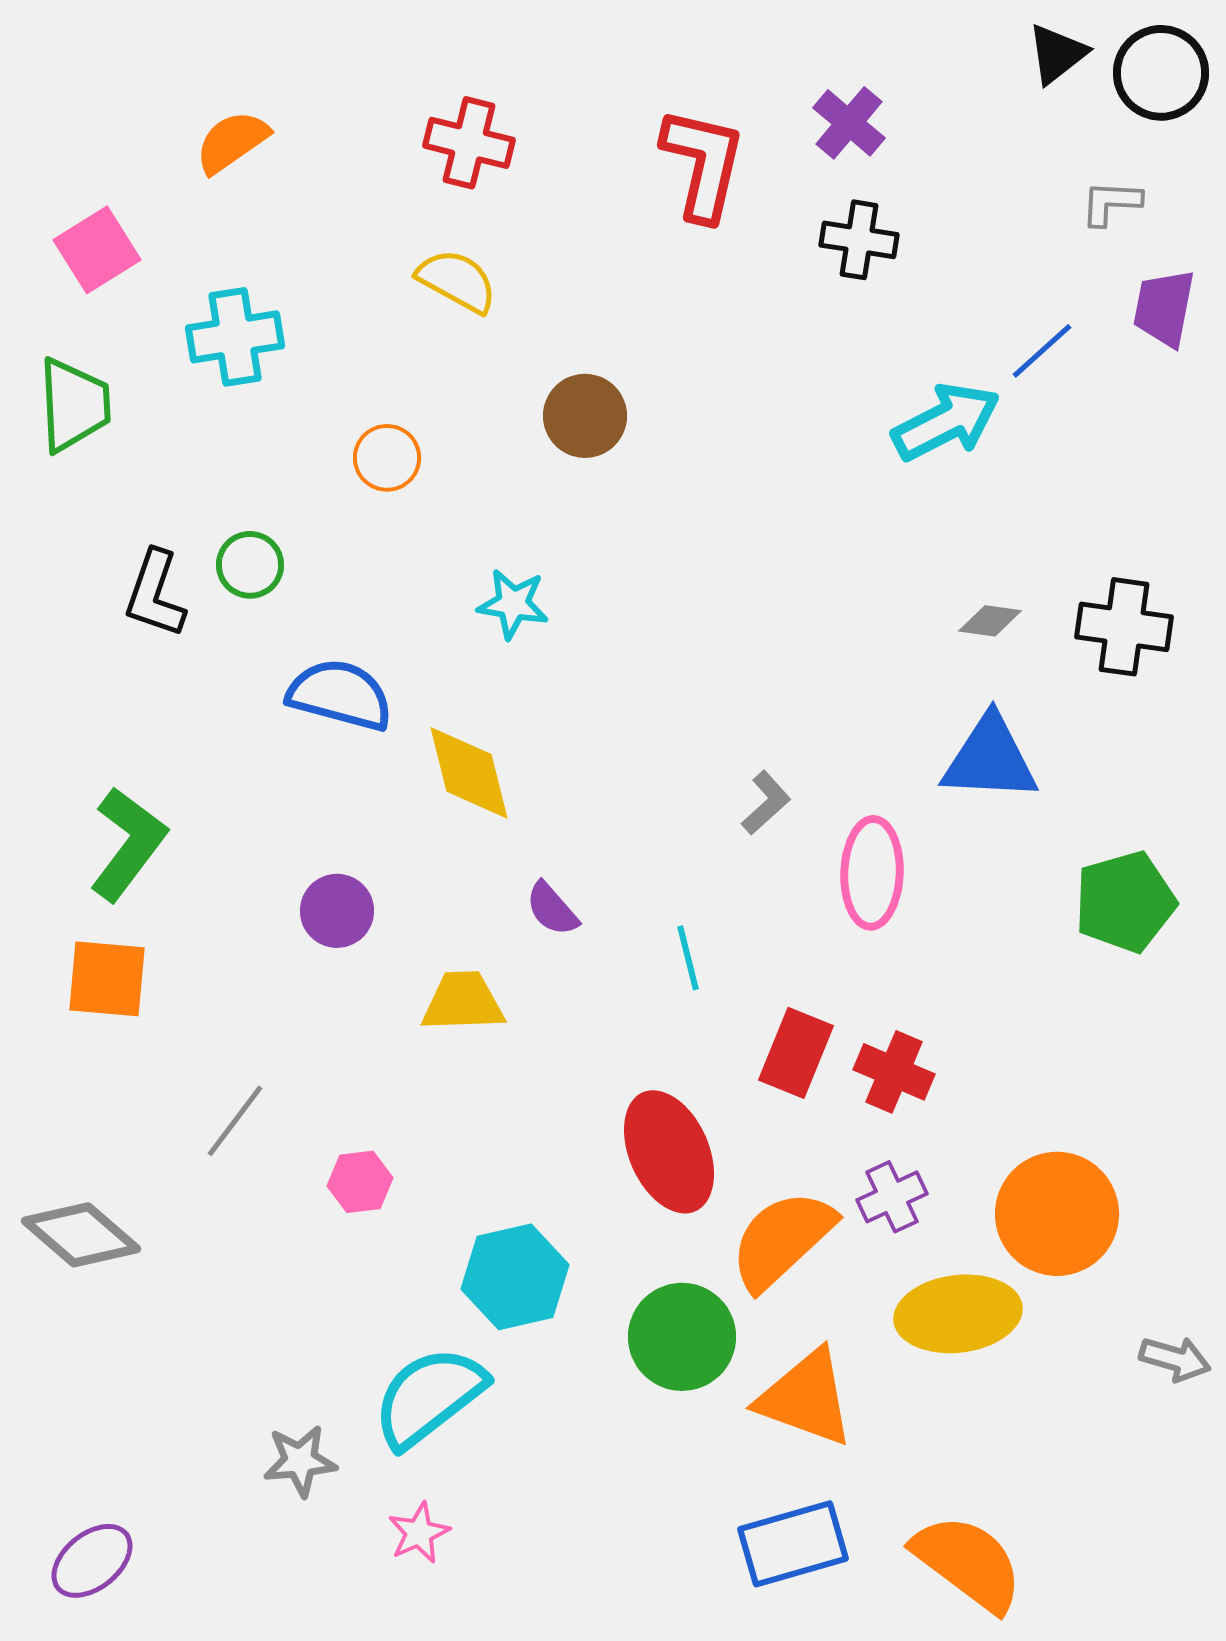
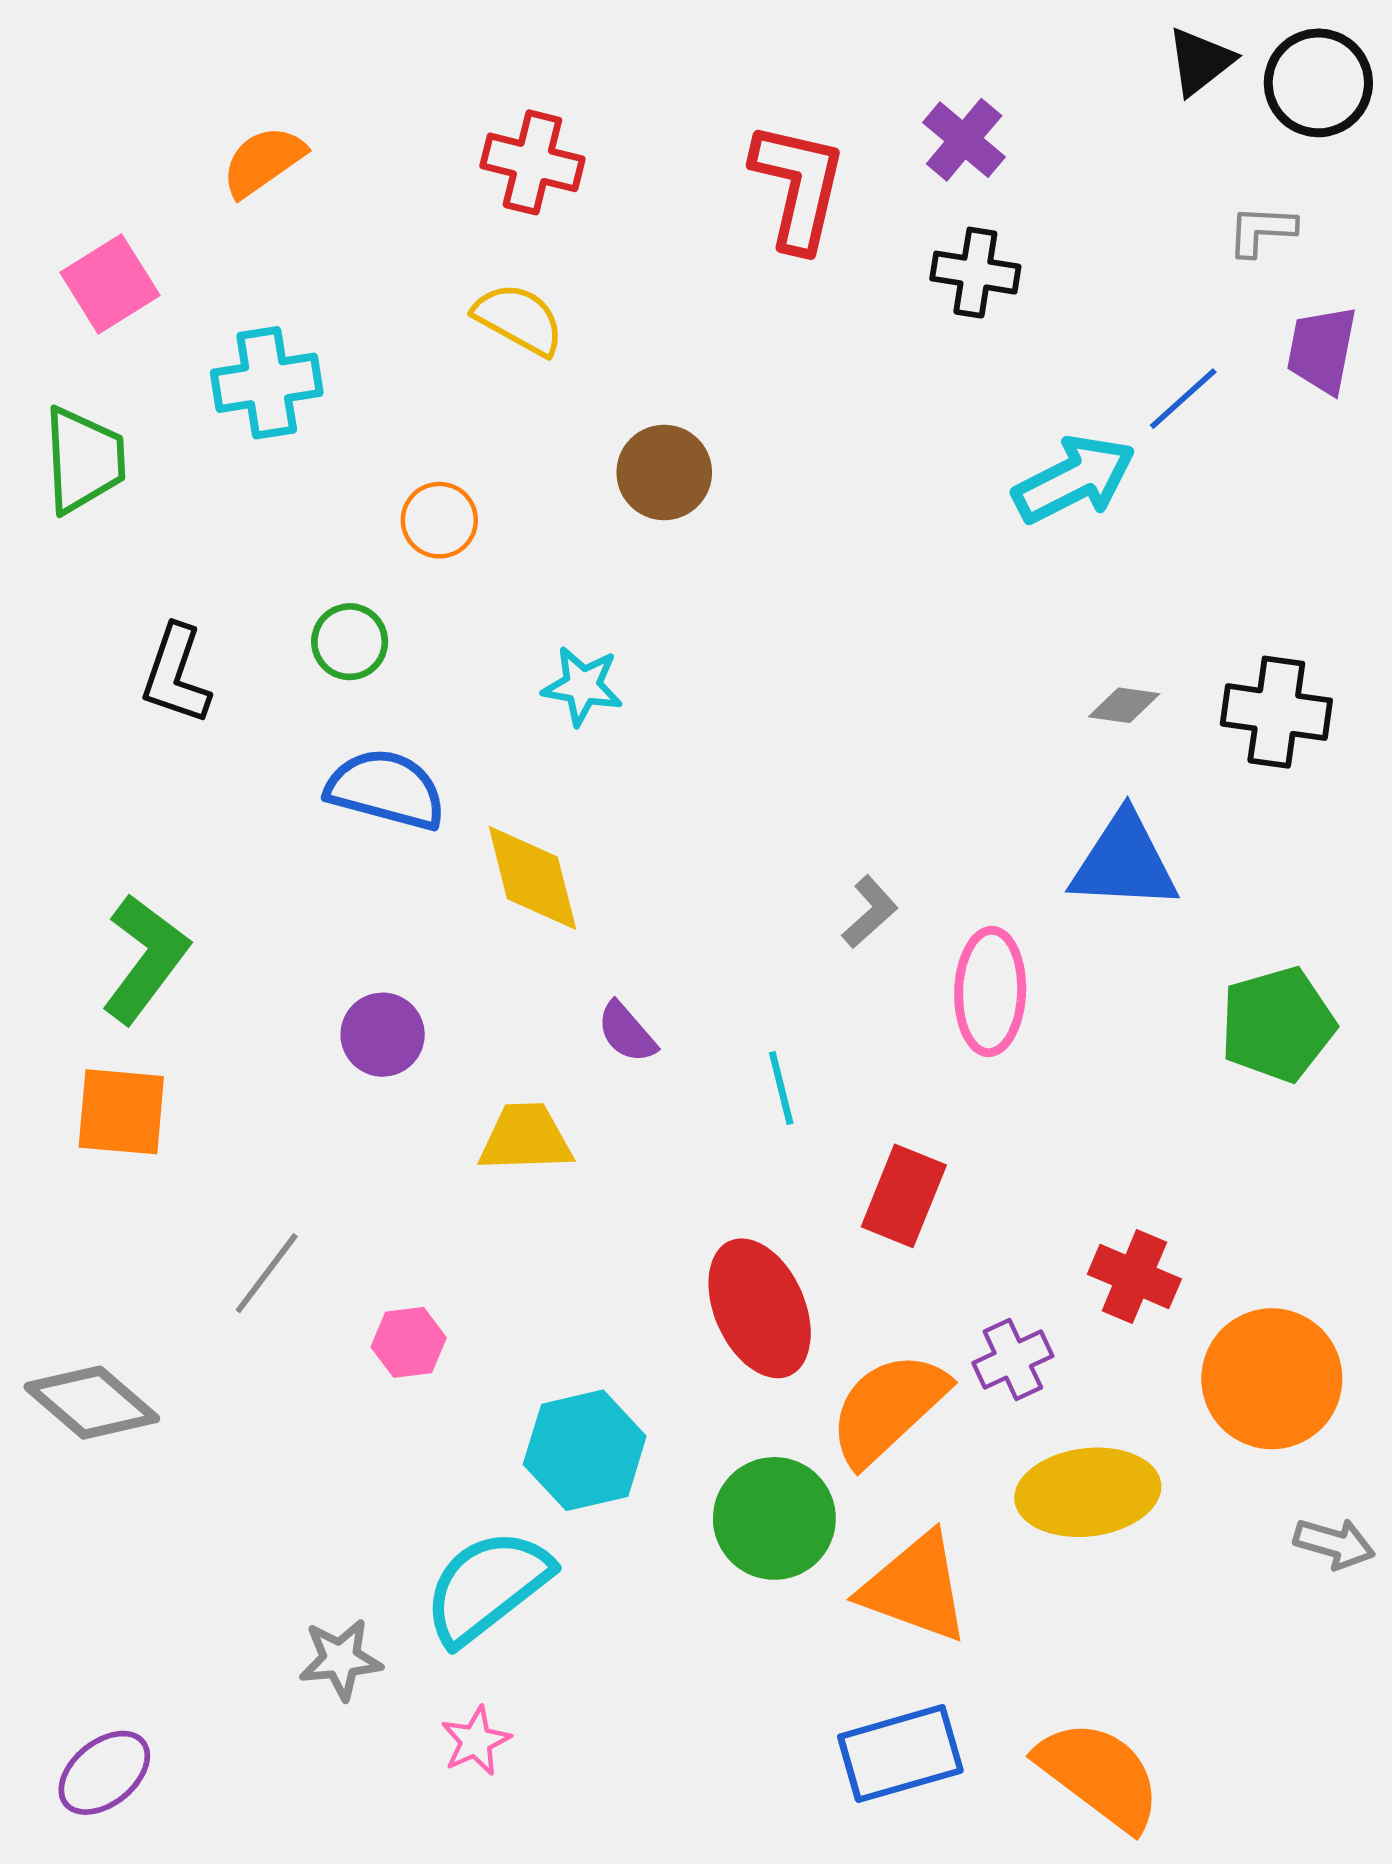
green circle: (250, 565) -> (350, 642), moved
red cross: (894, 1072) -> (1134, 1277), moved
orange circle: (1057, 1214) -> (1272, 1379), moved

